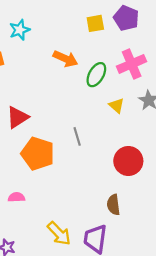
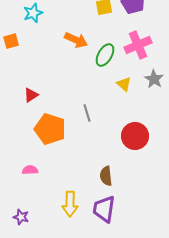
red triangle: (17, 117) -> (31, 95), size x0.7
brown semicircle: (113, 205) -> (106, 176), moved
yellow arrow: (59, 233) -> (70, 204), turned 45

